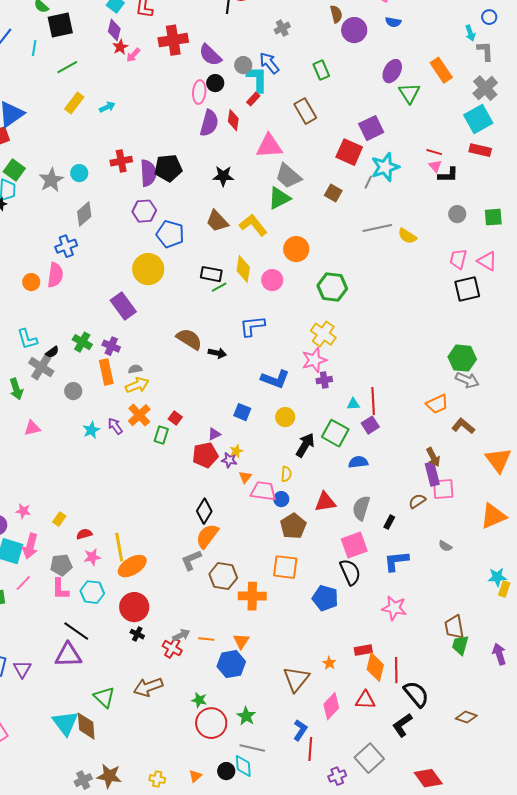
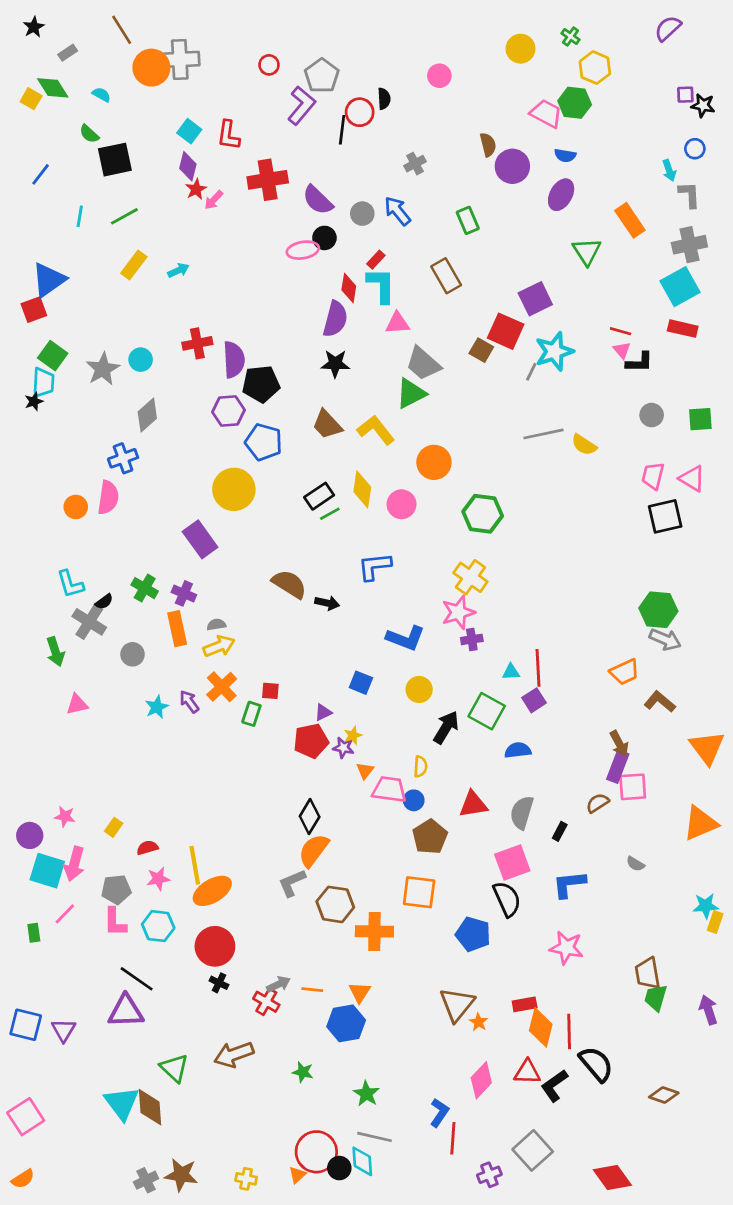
cyan line: (34, 48) -> (80, 216), moved
purple ellipse: (392, 71) -> (561, 195), moved
cyan L-shape: (257, 79) -> (381, 285), moved
gray cross: (485, 88) -> (689, 245), turned 30
pink ellipse: (199, 92) -> (303, 250), turned 75
purple semicircle: (209, 123) -> (335, 319), moved
pink triangle: (269, 146) -> (397, 323), size x0.7
black pentagon: (168, 168) -> (261, 384), moved
brown square: (333, 193) -> (481, 350), moved
black rectangle: (211, 274) -> (319, 496), turned -45
red square: (175, 418) -> (270, 691), turned -32
purple rectangle: (432, 474) -> (618, 767), turned 35
brown triangle: (296, 679) -> (457, 1004), moved
red circle: (211, 723) -> (316, 1152), moved
black L-shape: (402, 725) -> (554, 1086), moved

